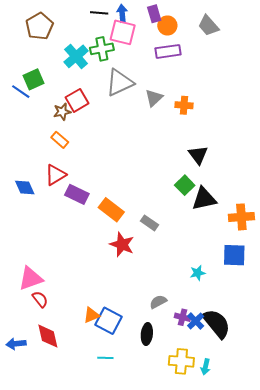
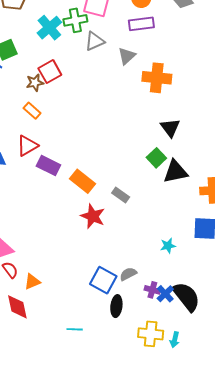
gray triangle: (120, 83) -> (95, 41), moved, size x0.7
gray triangle: (154, 98) -> (127, 56), moved
orange cross: (184, 105) -> (157, 78), size x1.6
orange triangle: (91, 315) -> (32, 282), moved
blue square: (109, 321) -> (103, 280), moved

